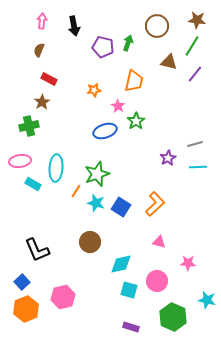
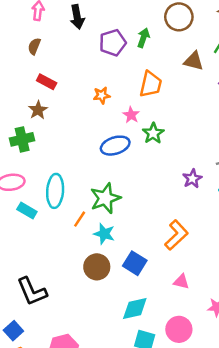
purple pentagon: (103, 47) -> (113, 43), turned -30
blue square: (121, 207) -> (135, 263), moved
brown circle: (90, 242) -> (97, 267), moved

